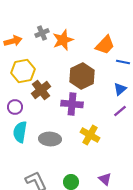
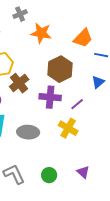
gray cross: (42, 33) -> (20, 14), moved
orange star: (63, 40) -> (41, 33), turned 30
purple line: (120, 111) -> (77, 104), moved

